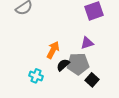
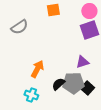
orange arrow: (53, 50) -> (37, 69), moved
black square: (92, 80) -> (87, 88), moved

